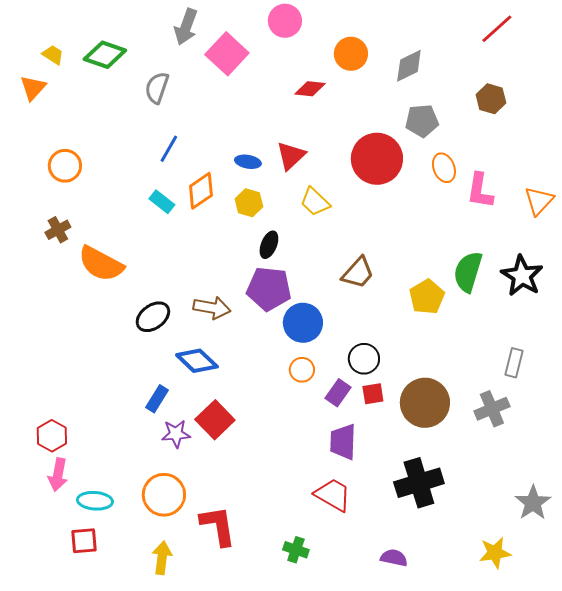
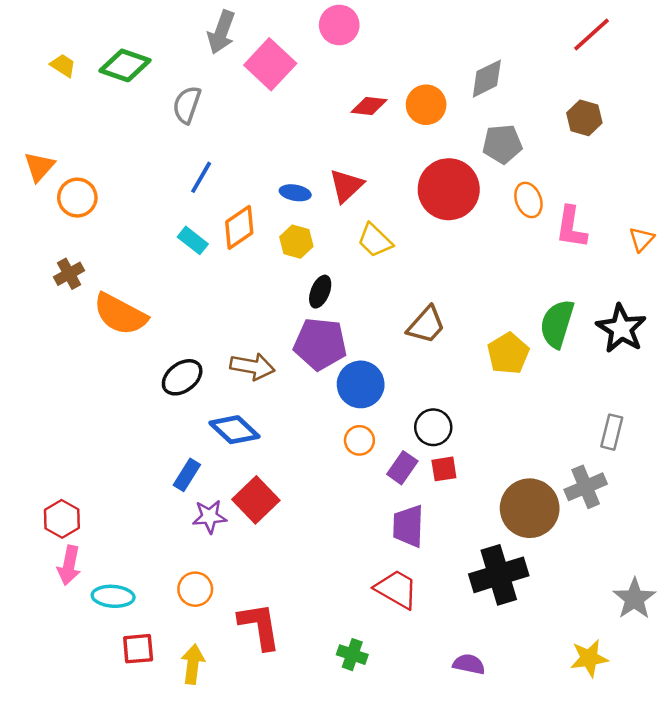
orange circle: (351, 54) -> (426, 105), moved
orange triangle: (33, 88) -> (39, 167), moved
orange triangle: (539, 201) -> (642, 239), size x0.7
brown circle: (425, 403) -> (530, 508), moved
orange circle: (164, 495) -> (195, 589), size x0.7
red square: (84, 541) -> (138, 649), moved

